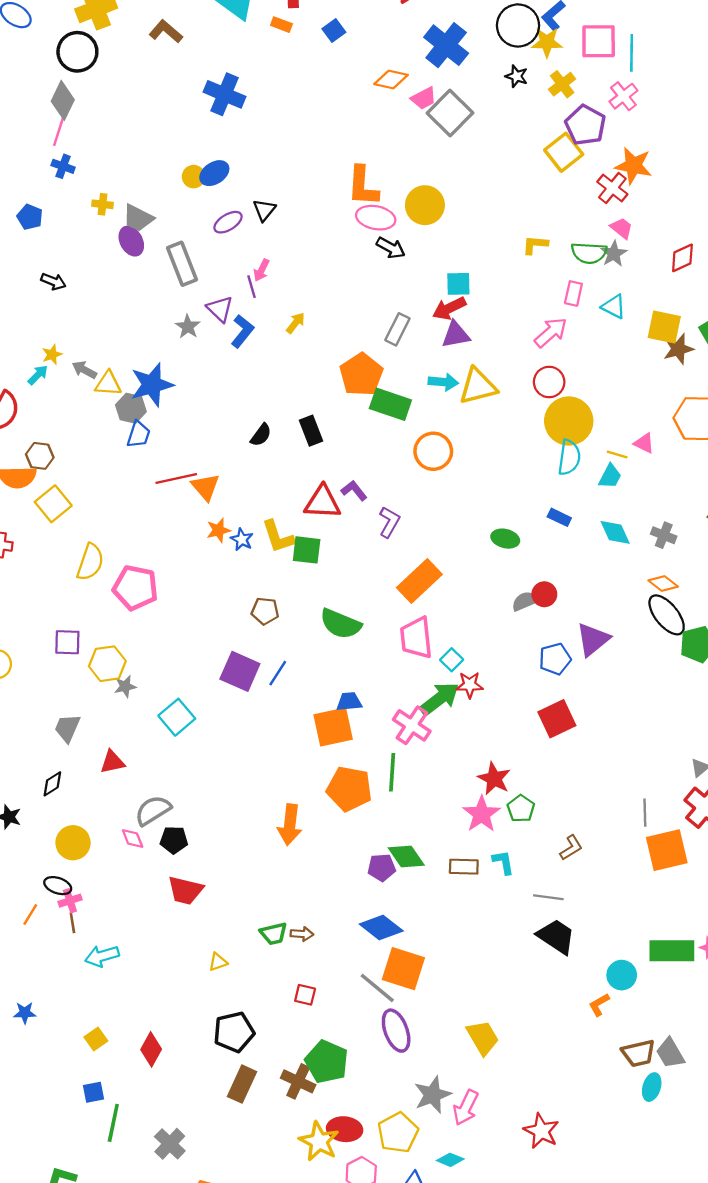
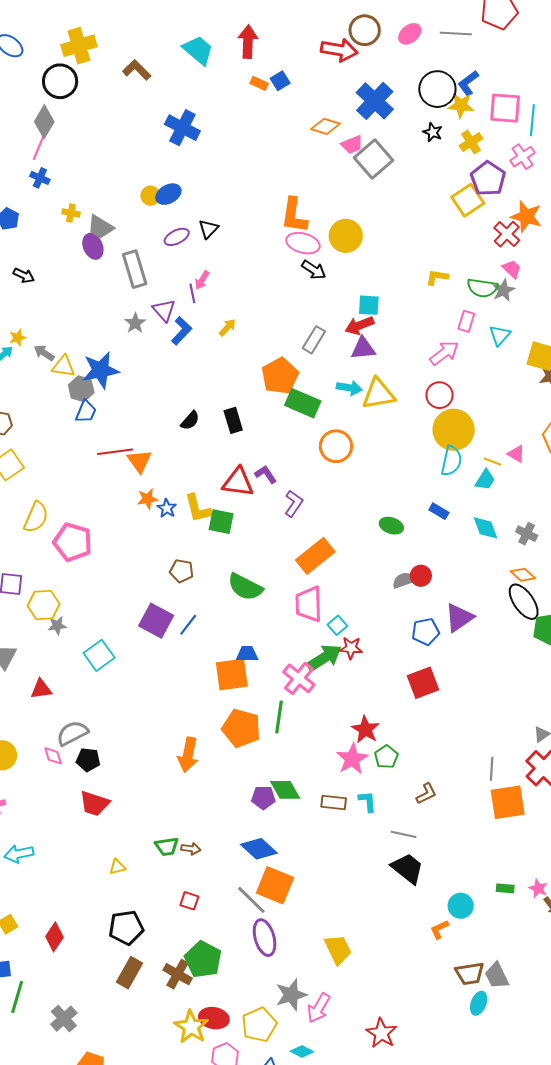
orange rectangle: (281, 25) -> (259, 83), moved
cyan triangle: (614, 307) -> (500, 335), turned 40
green rectangle: (672, 951) -> (505, 888), size x0.5

